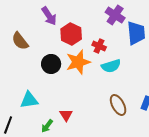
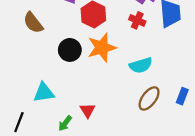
red cross: (99, 46) -> (137, 20), moved
cyan semicircle: (111, 66) -> (141, 65), moved
brown ellipse: (118, 105) -> (149, 98), turned 65

